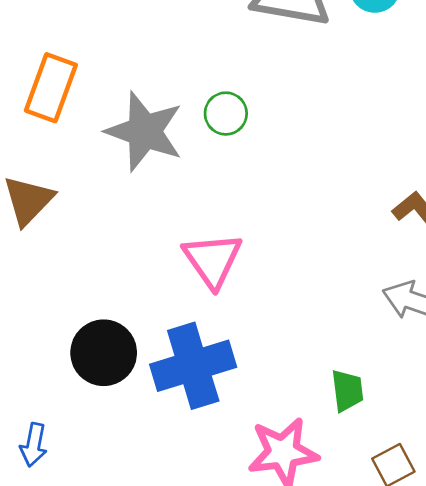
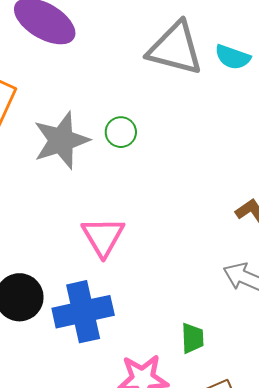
gray star: (144, 131) -> (61, 140), turned 30

